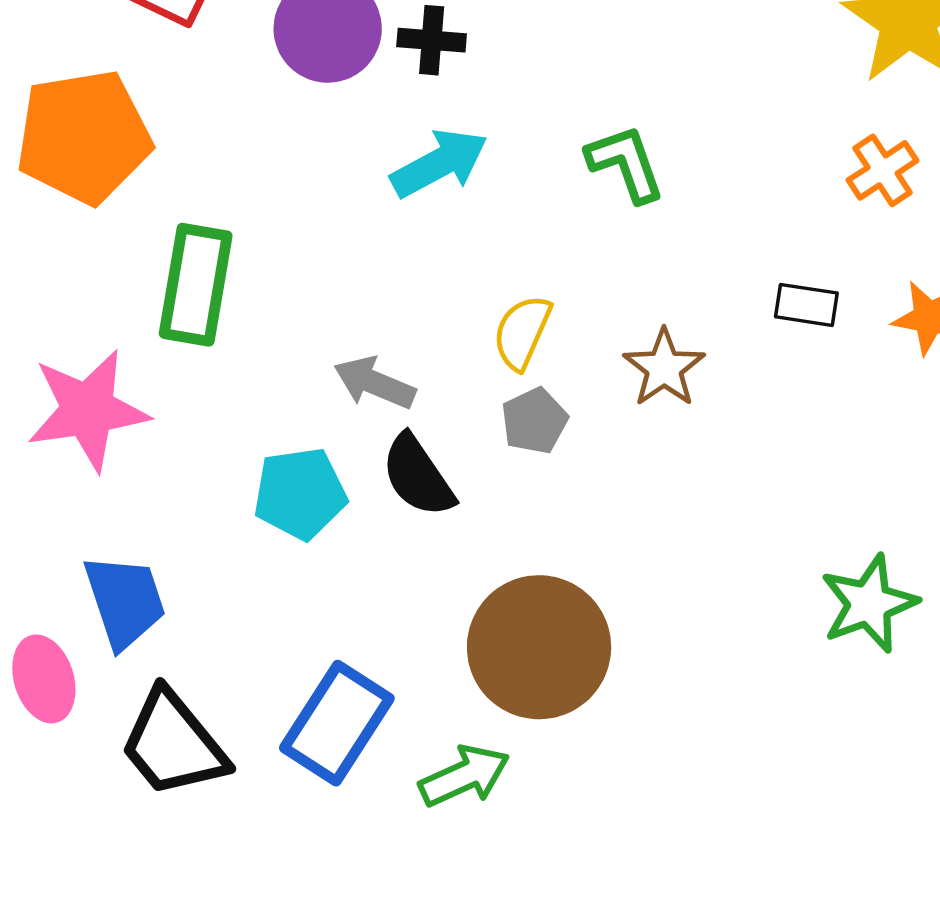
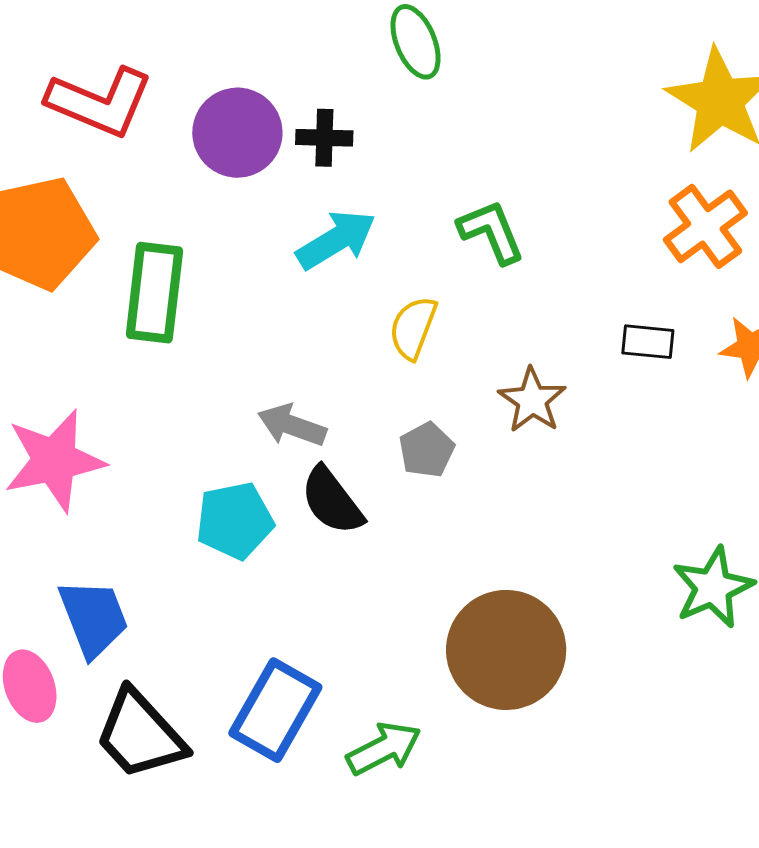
orange cross: (883, 170) -> (705, 226), size x1.4
green rectangle: (196, 285) -> (154, 293), moved
yellow semicircle: (522, 332) -> (413, 328), moved
brown circle: (539, 647) -> (506, 650), moved

